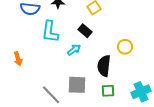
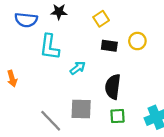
black rectangle: (85, 31) -> (109, 46), moved, turned -32
yellow circle: (125, 47) -> (137, 41), moved

